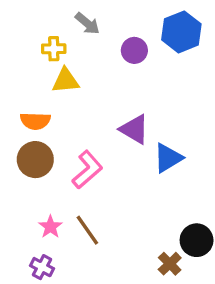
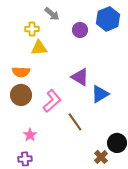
brown line: (87, 230) -> (75, 122), moved
purple cross: (42, 267) -> (25, 159), turned -32

